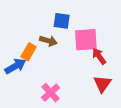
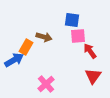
blue square: (62, 21) -> (72, 20), moved
pink square: (86, 40) -> (78, 36), size x0.7

